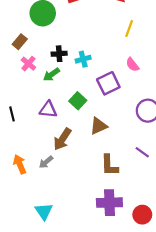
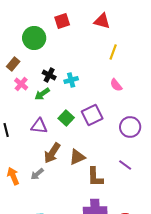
black cross: (59, 54) -> (49, 75), turned 32
purple square: (108, 83) -> (92, 115), moved
brown triangle: (99, 126) -> (77, 157), moved

